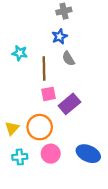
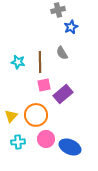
blue star: (60, 36) -> (71, 27), moved
cyan star: (20, 53) -> (18, 62), moved
blue ellipse: (88, 154) -> (70, 147), moved

